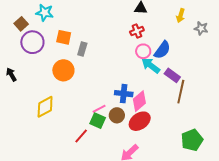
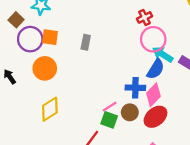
orange square: (64, 37) -> (50, 37), moved
blue semicircle: (162, 50) -> (156, 69), moved
pink circle: (143, 51) -> (153, 39), size x1.5
orange circle: (63, 70) -> (45, 68), moved

